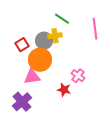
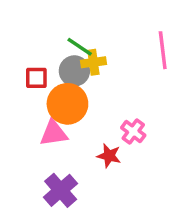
green line: (62, 19) -> (80, 47), moved
red square: (22, 45) -> (36, 78), turned 32
purple cross: (22, 102) -> (61, 190), moved

